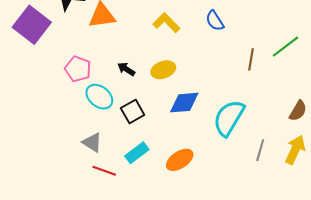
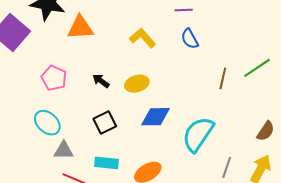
cyan ellipse: (99, 97) -> (47, 123), moved
gray triangle: (92, 143) -> (64, 150), turned -35
cyan rectangle: (137, 153) -> (107, 163), turned 40

